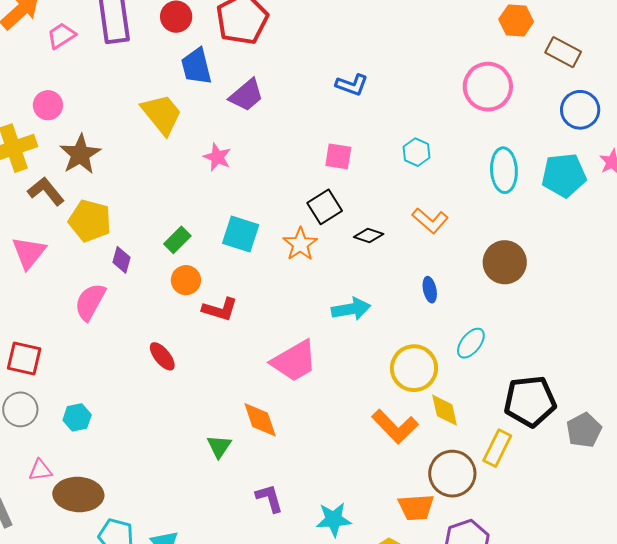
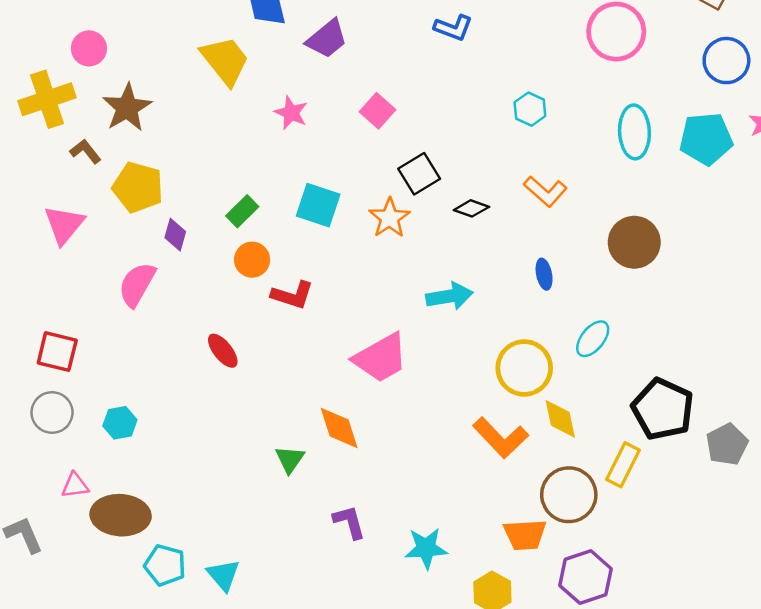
pink square: (338, 156) -> (378, 111), moved, turned 32
brown L-shape: (46, 191) -> (85, 151), size x0.7
black pentagon: (530, 401) -> (663, 409), turned 30

